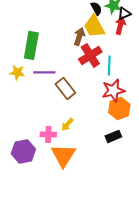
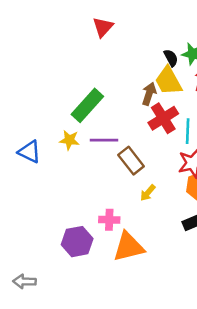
green rectangle: (31, 45) -> (87, 105), turned 32
yellow arrow: (67, 124) -> (148, 193), moved
orange triangle: (63, 155) -> (129, 247), turned 44

